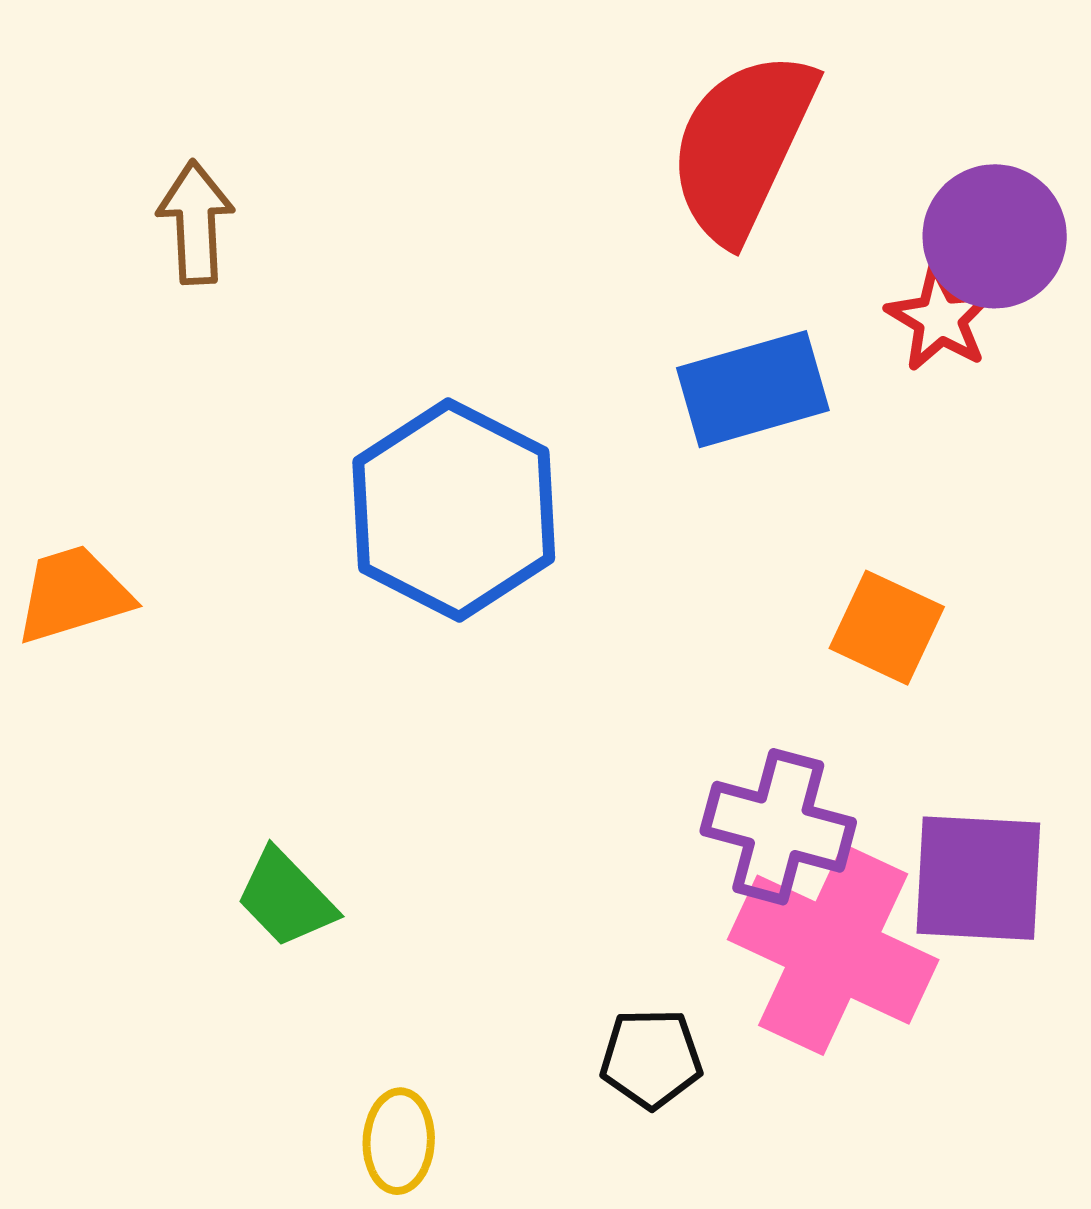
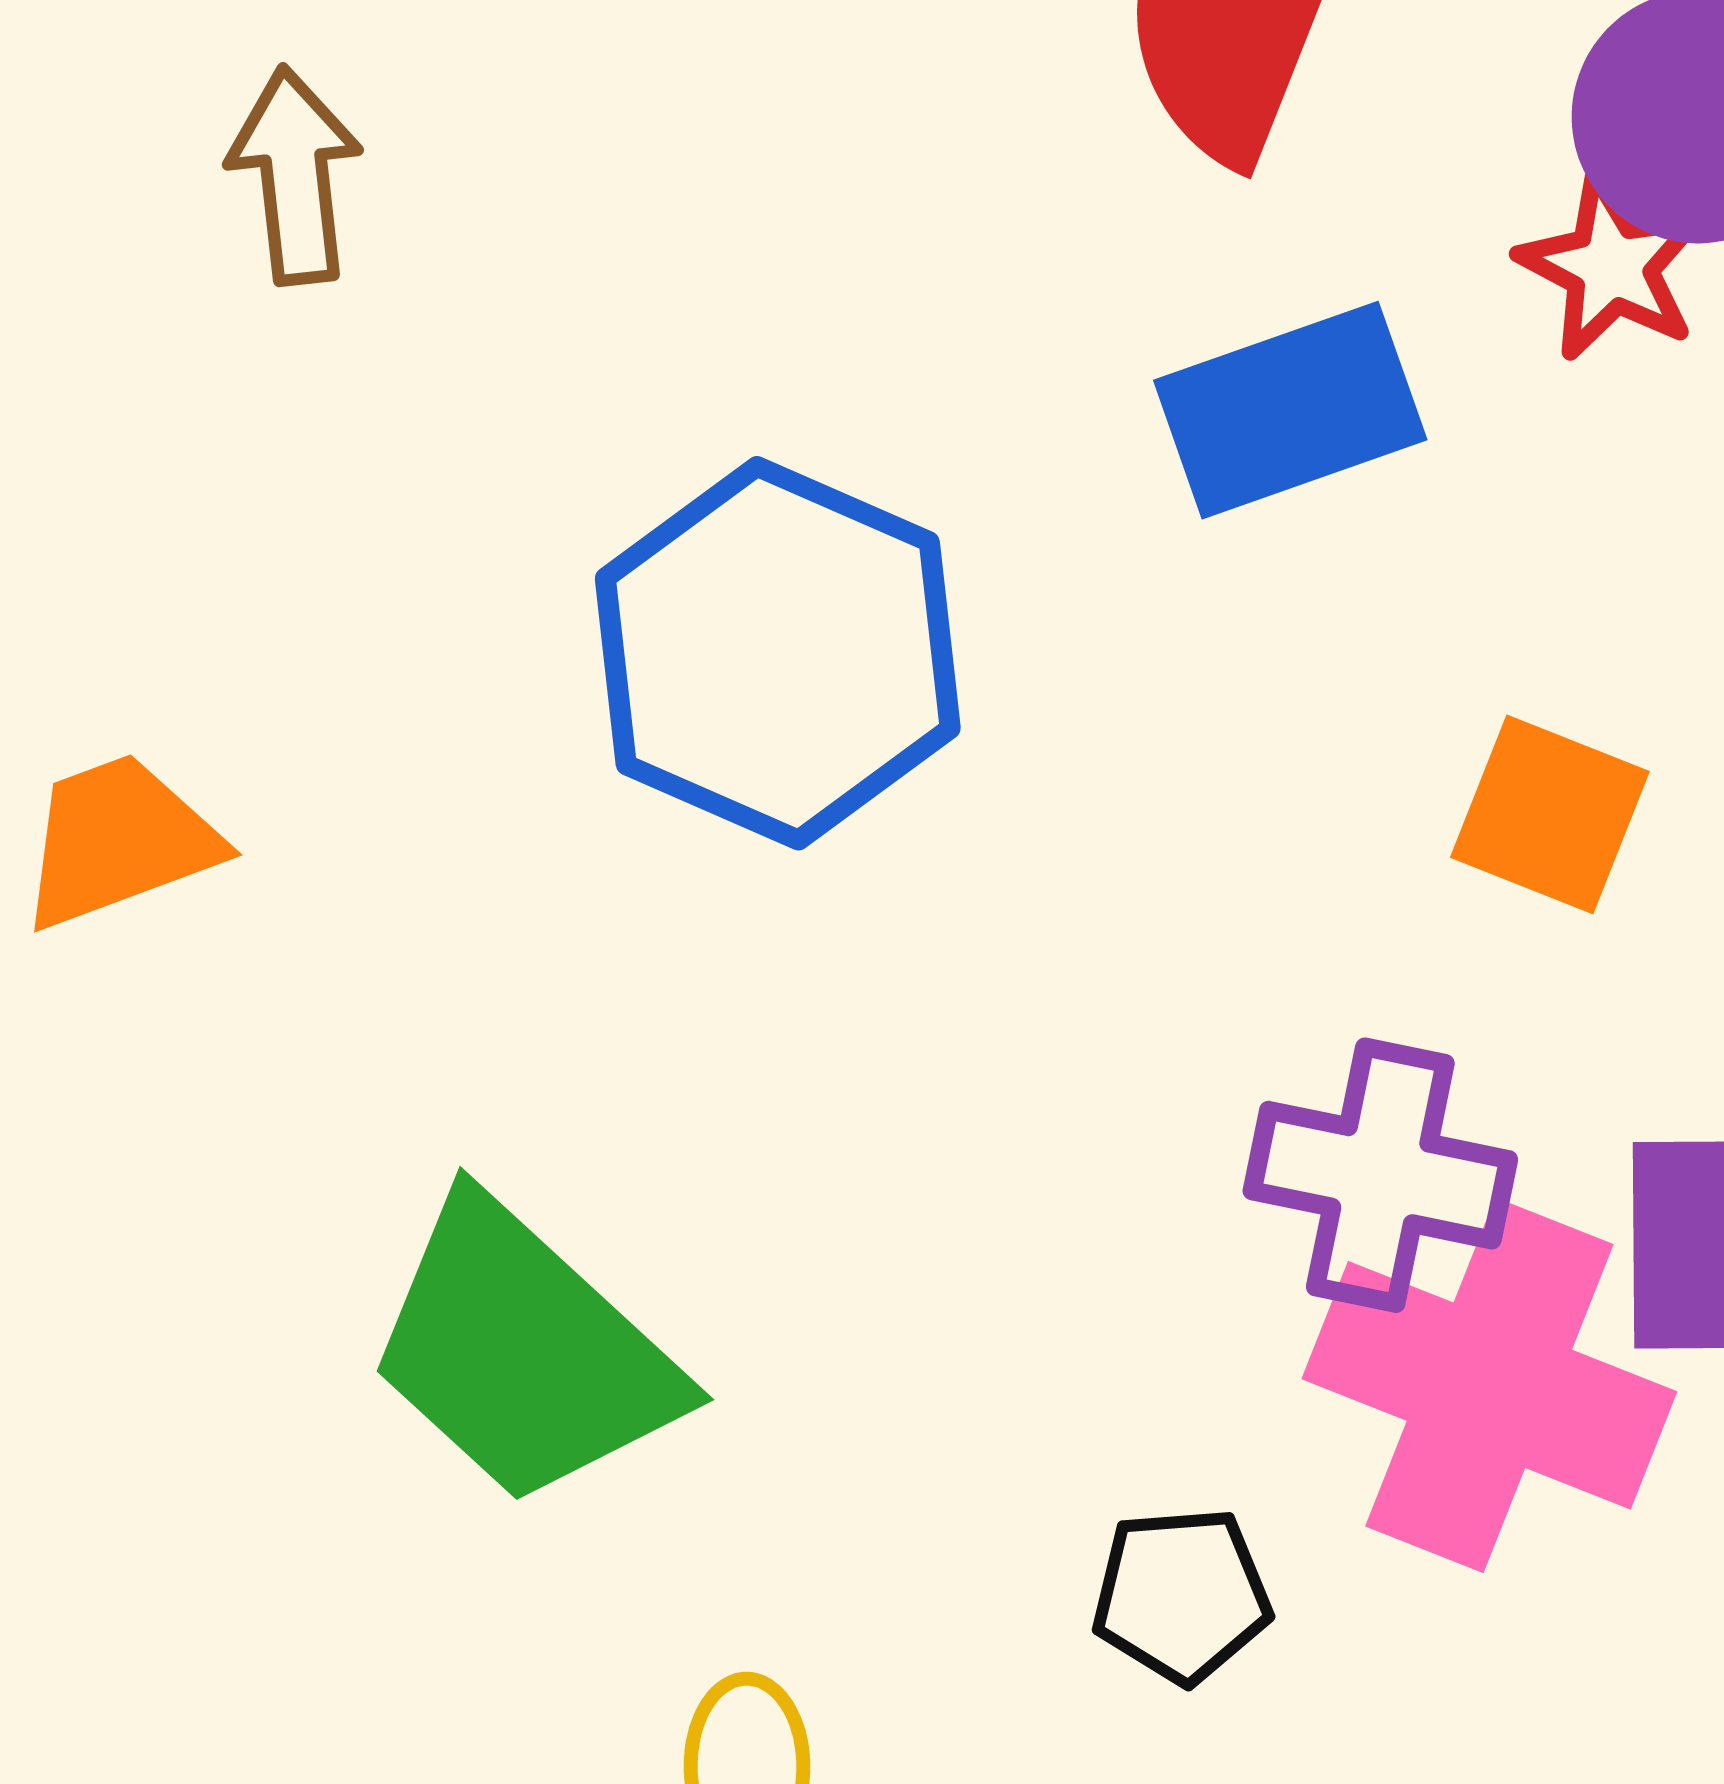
green trapezoid: (286, 898) -> (524, 1352), size x1.8

